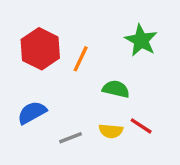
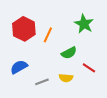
green semicircle: (116, 89) -> (69, 53), turned 140
red line: (141, 126) -> (89, 68), moved

